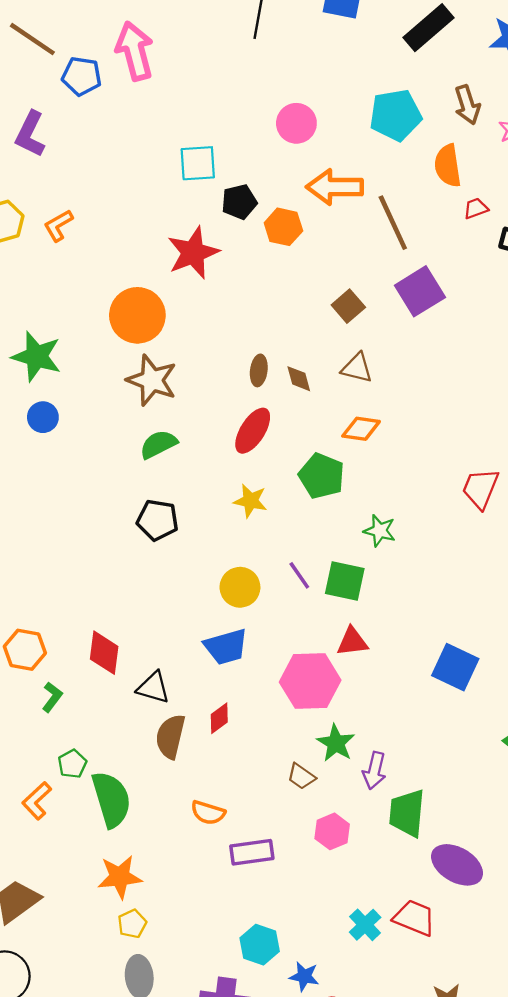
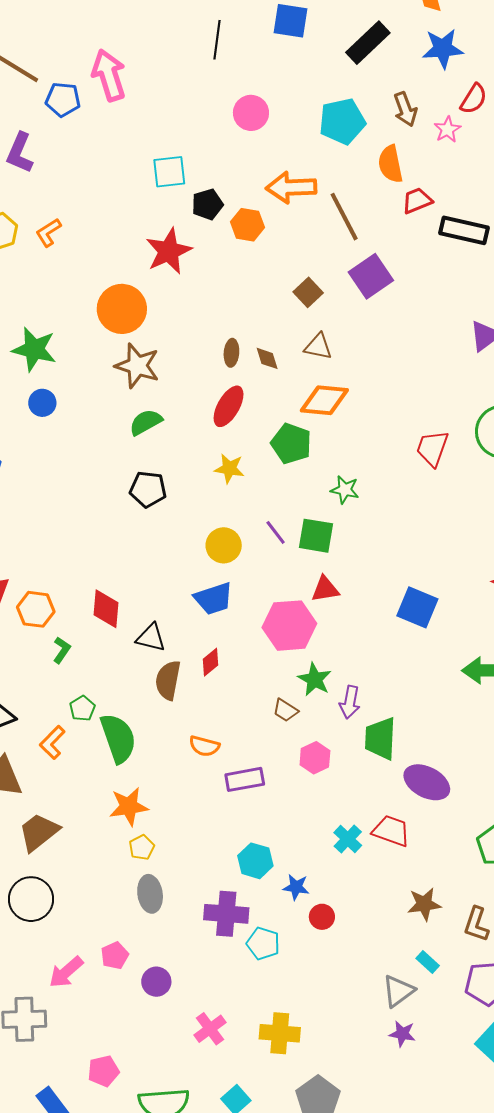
pink circle: (296, 123) -> (251, 113), moved
red trapezoid: (476, 208) -> (417, 201), size x1.4
orange diamond: (361, 429) -> (324, 400), size x1.4

